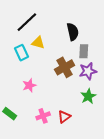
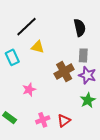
black semicircle: (73, 32) -> (80, 28), moved
cyan rectangle: (21, 53) -> (12, 57), moved
purple star: (88, 71) -> (87, 75), turned 30

